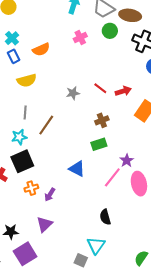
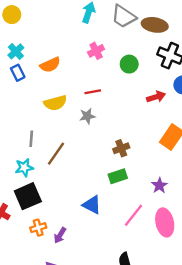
green circle: (110, 31) -> (129, 64), moved
yellow semicircle: (27, 80) -> (55, 103), moved
red line: (100, 88) -> (93, 92), moved, turned -48
red arrow: (123, 91) -> (156, 97), moved
purple star: (127, 161) -> (159, 186), moved

